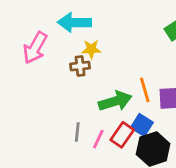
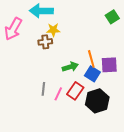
green arrow: (115, 101) -> (70, 67), size x0.7
blue square: (142, 125) -> (92, 74), moved

